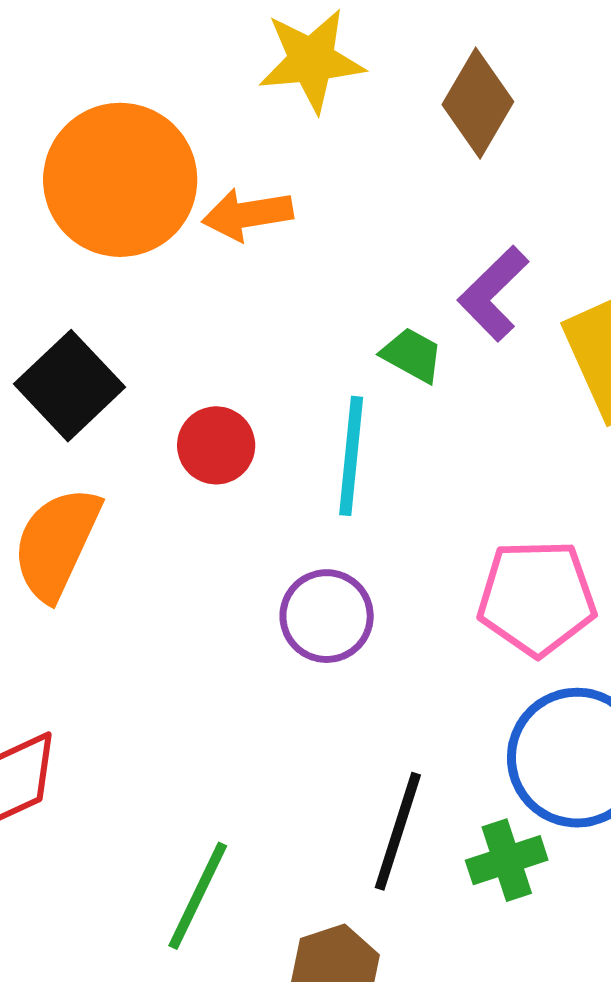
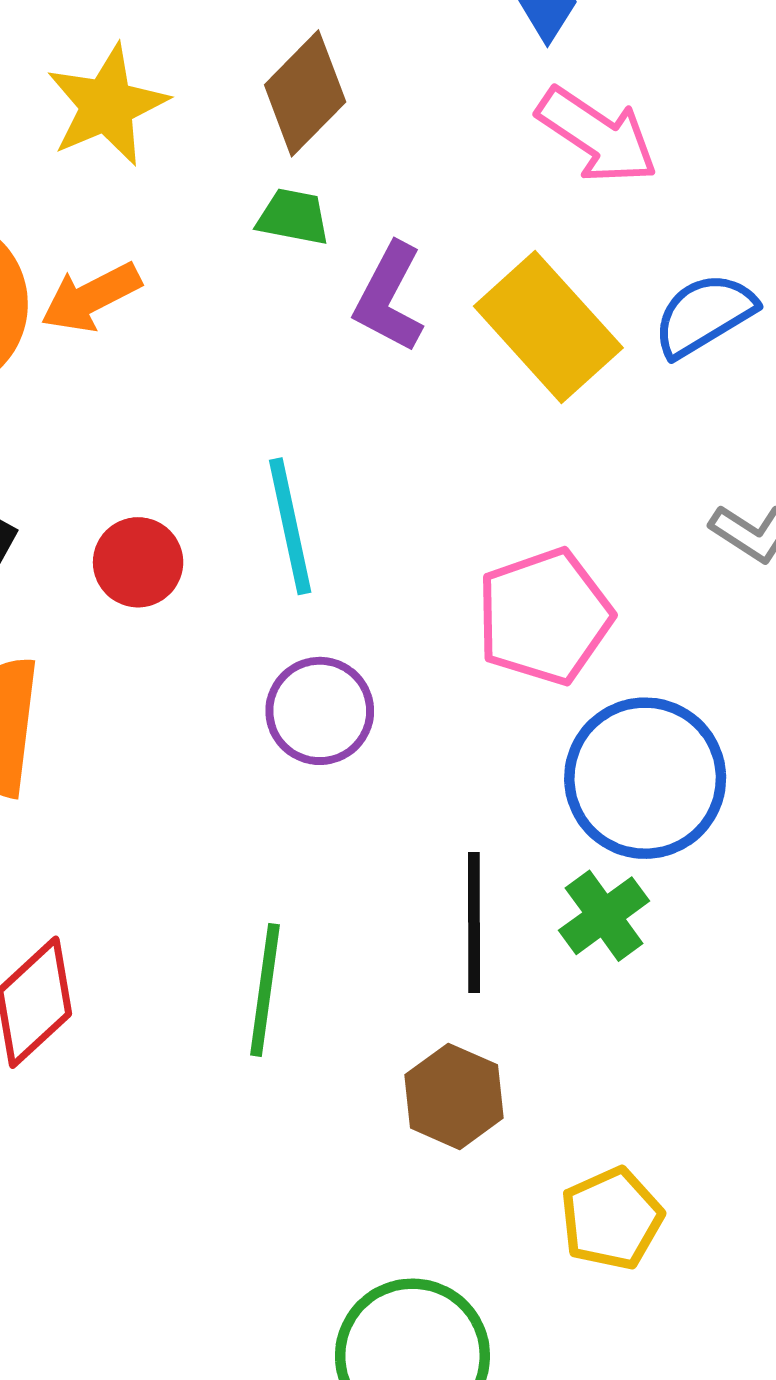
brown diamond: (478, 103) -> (305, 93), turned 32
green trapezoid: (412, 355) -> (293, 217), moved
green line: (198, 896) -> (265, 990), moved

